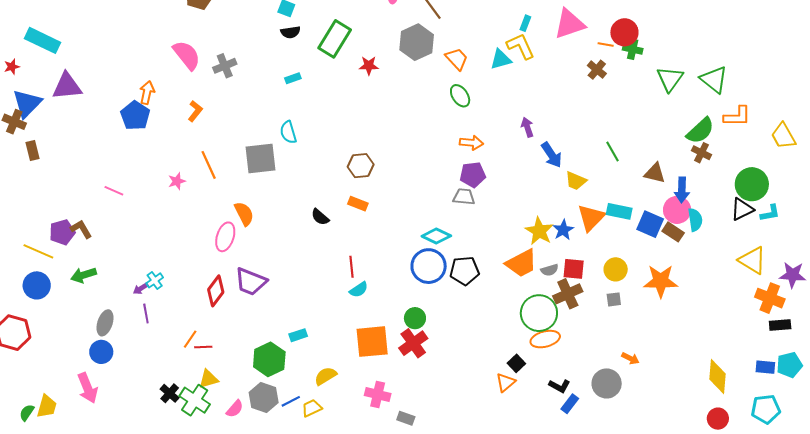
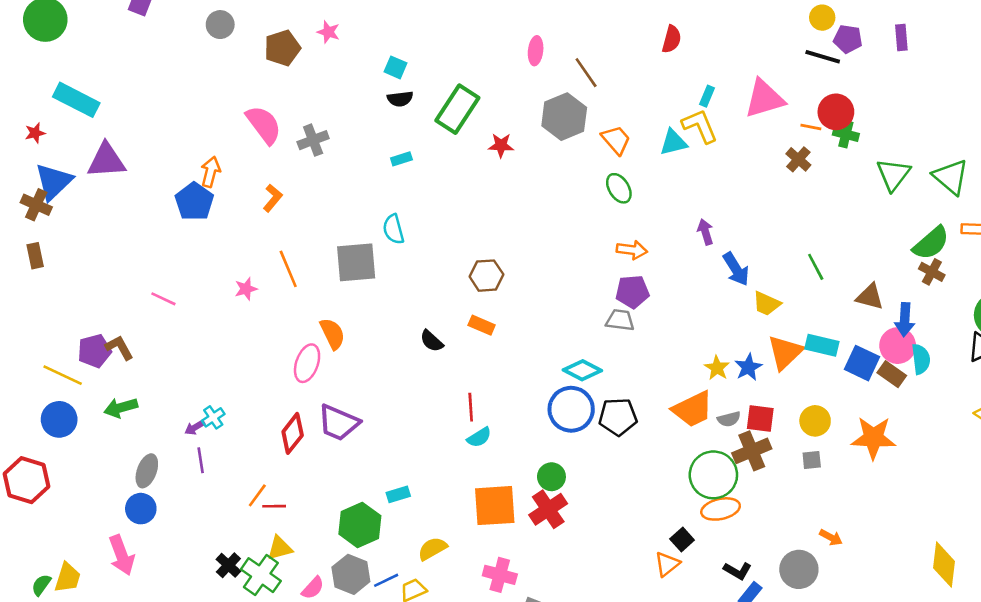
brown rectangle: (32, 150) -> (35, 256), moved
yellow star: (539, 231) -> (717, 368), size x0.7

